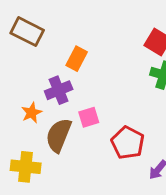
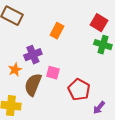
orange rectangle: (77, 59) -> (57, 31), moved
pink square: (89, 117) -> (53, 73), turned 32

